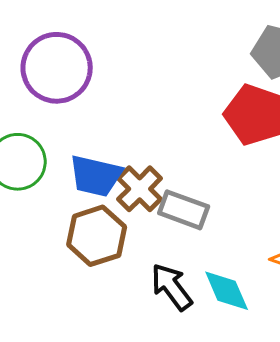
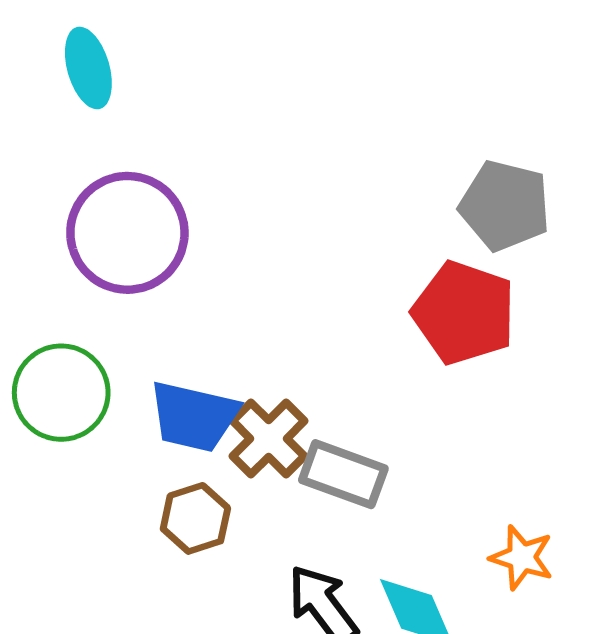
brown hexagon: (97, 236) -> (195, 518), size x0.7

